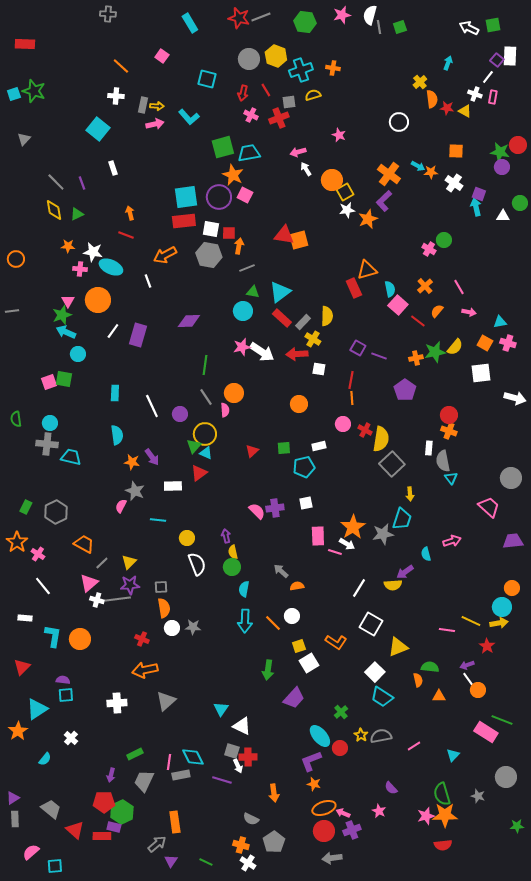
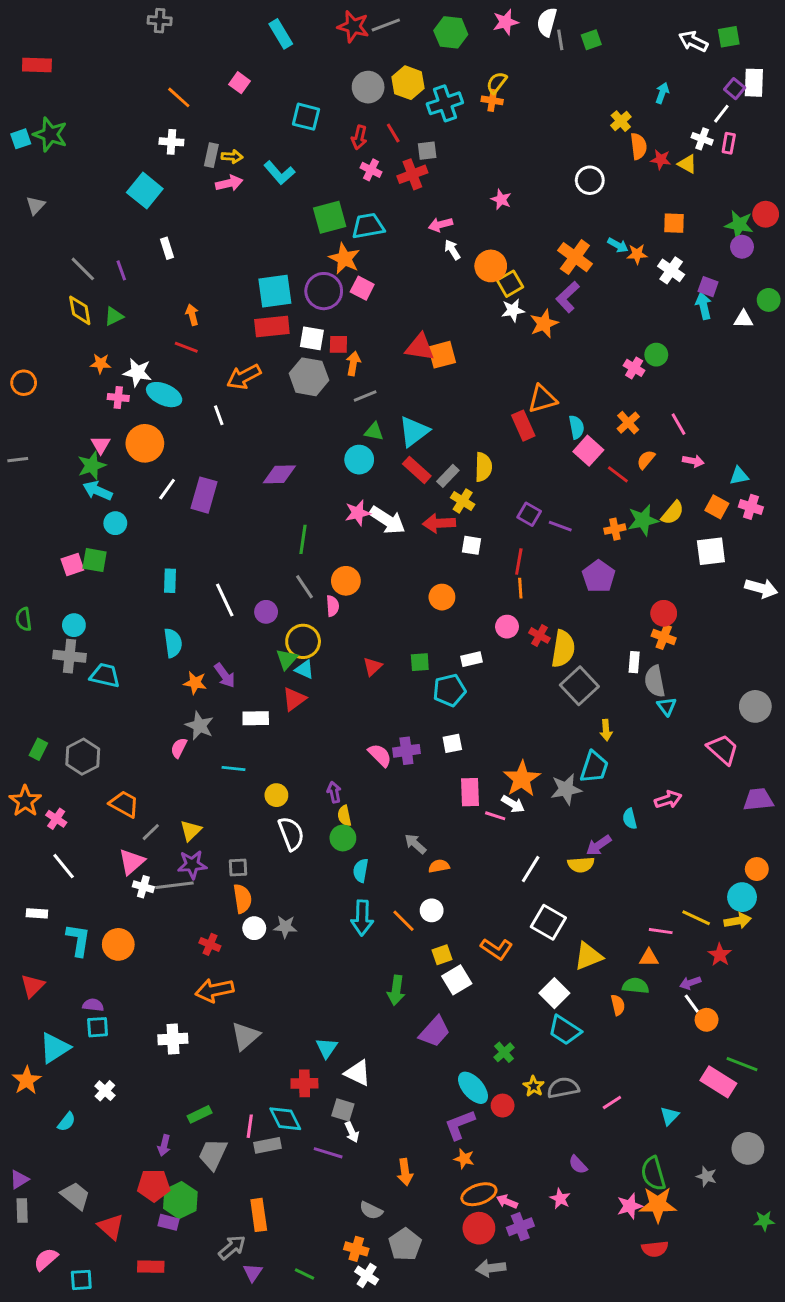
yellow semicircle: (313, 95) -> (497, 83), moved, turned -35
orange triangle: (439, 696) -> (649, 958), moved
red cross: (248, 757) -> (304, 1083), moved
red rectangle: (102, 836) -> (151, 1267), moved

